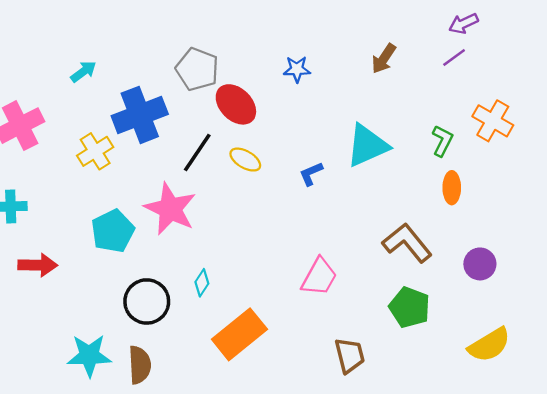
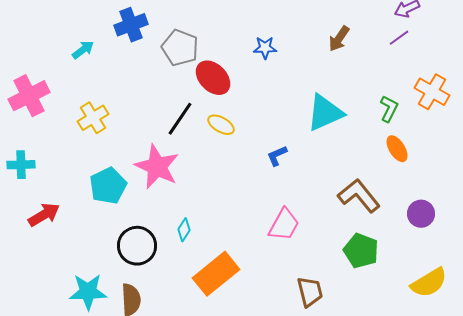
blue cross: (140, 115) -> (131, 25), moved, size x0.7
blue L-shape: (311, 174) -> (277, 156), moved
orange ellipse: (452, 188) -> (397, 149), turned -32
red arrow: (38, 265) -> (44, 215), turned -32

